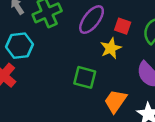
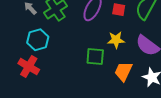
yellow star: (111, 48) -> (116, 40), moved, turned 30

